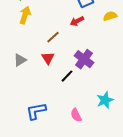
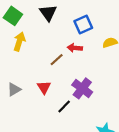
red arrow: (77, 21) -> (75, 48), turned 32
brown line: (53, 37) -> (57, 60), moved

